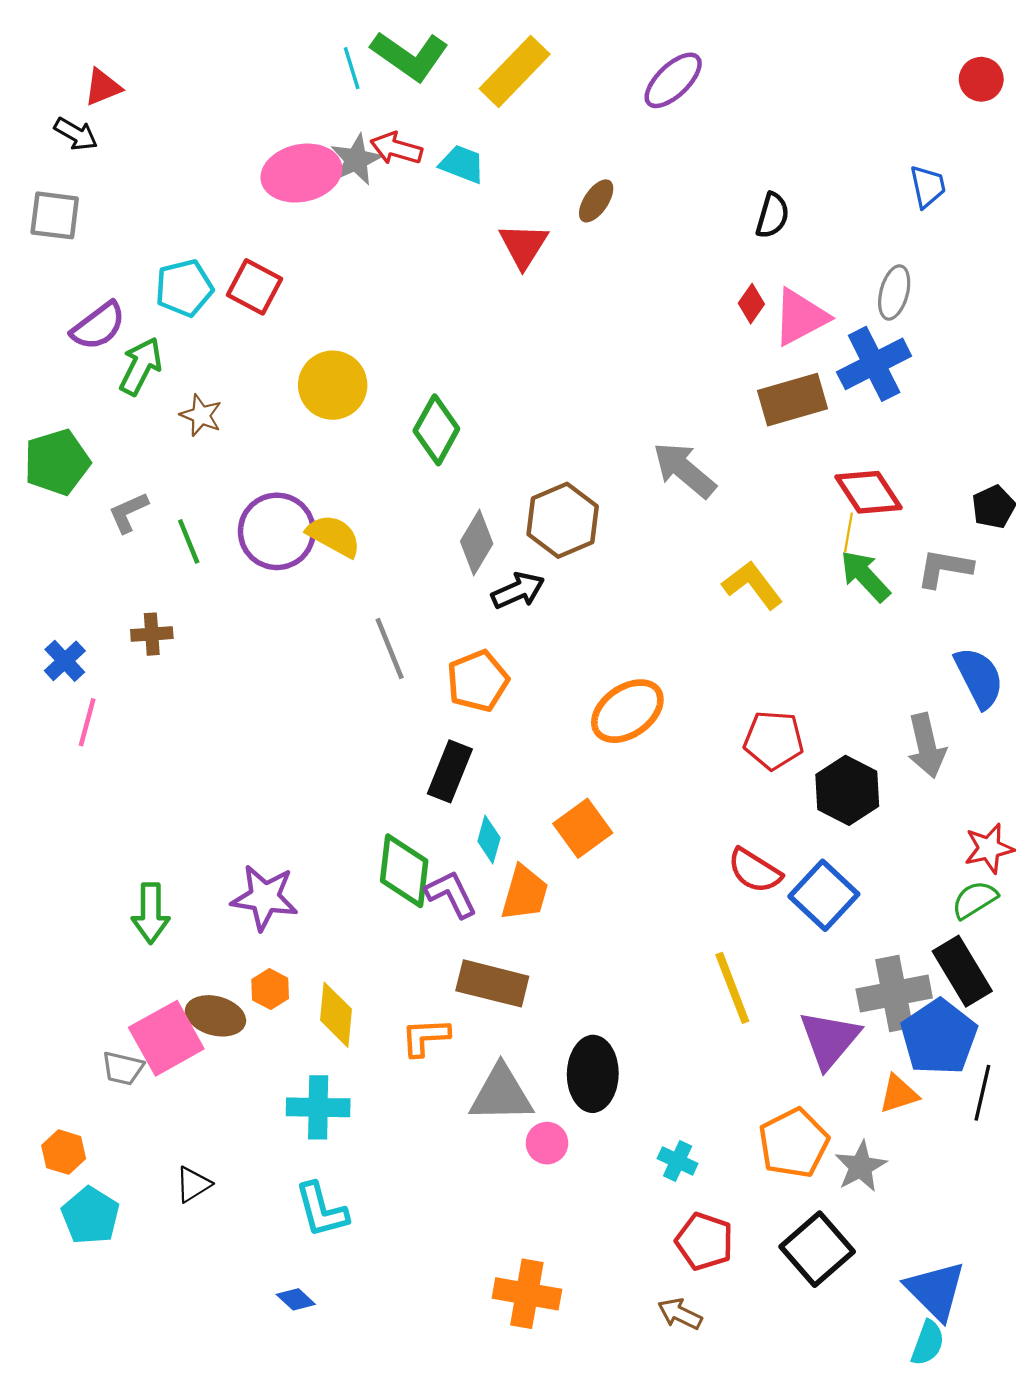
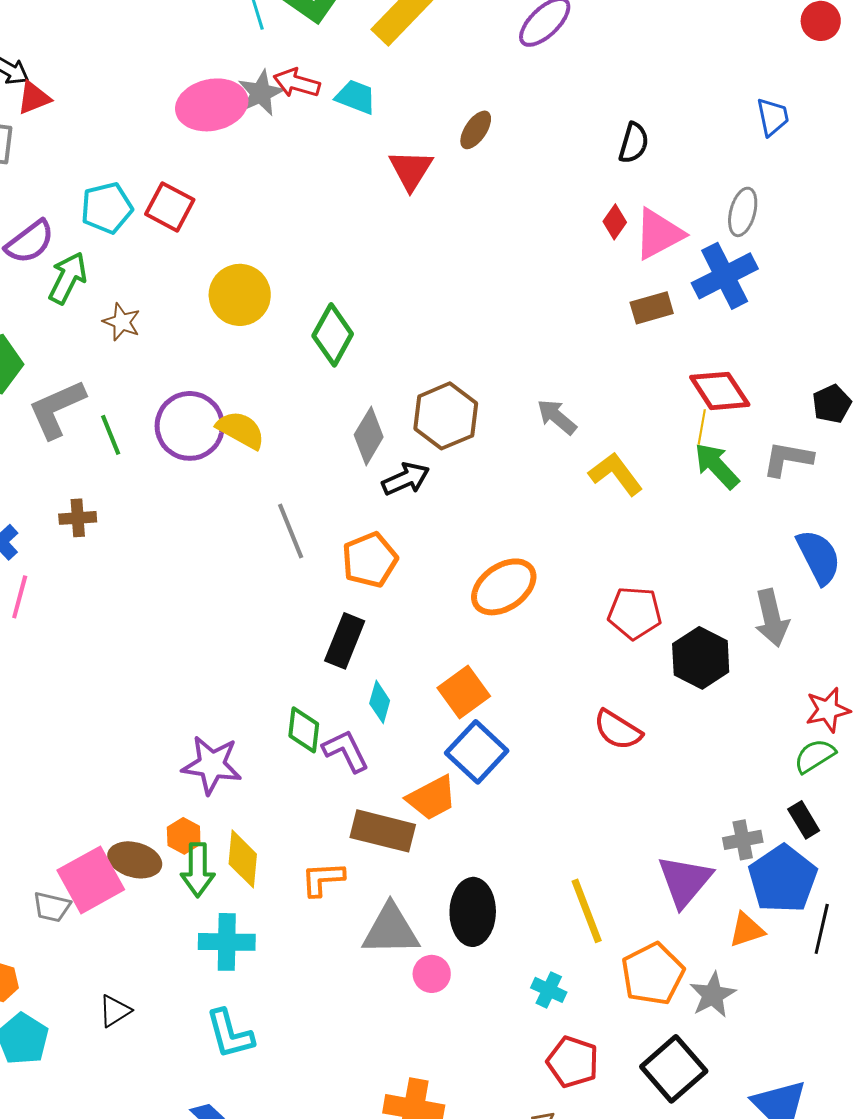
red triangle: (103, 87) -> (34, 98), moved
brown rectangle: (793, 400) -> (652, 308), size x0.7
gray arrow: (684, 470) -> (557, 417), moved, size x0.7
gray L-shape: (128, 512) -> (57, 409), size x1.6
green diamond: (404, 871) -> (304, 730), size x0.7
orange trapezoid: (525, 893) -> (432, 798), moved, turned 46
blue square: (824, 895) -> (477, 752), moved
purple star: (265, 898) -> (212, 765), moved
green arrow: (151, 913) -> (198, 870), moved
black rectangle: (962, 971) -> (804, 820), size x0.6
yellow line: (732, 988) -> (587, 911), moved
gray cross: (894, 994) -> (743, 840), size x0.6

